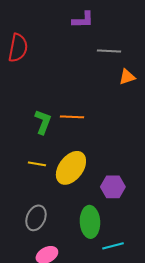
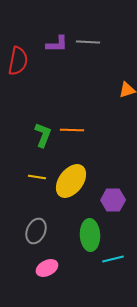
purple L-shape: (83, 20) -> (57, 44), moved
gray line: (109, 51) -> (88, 42), moved

